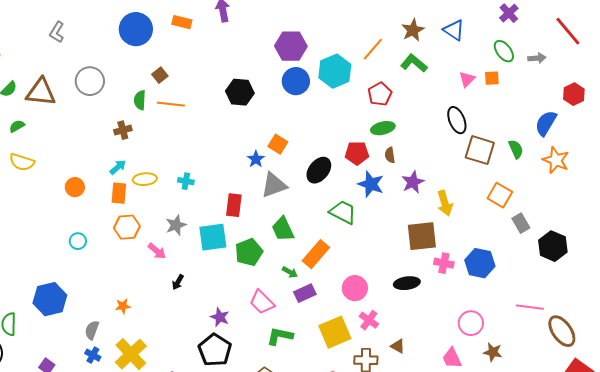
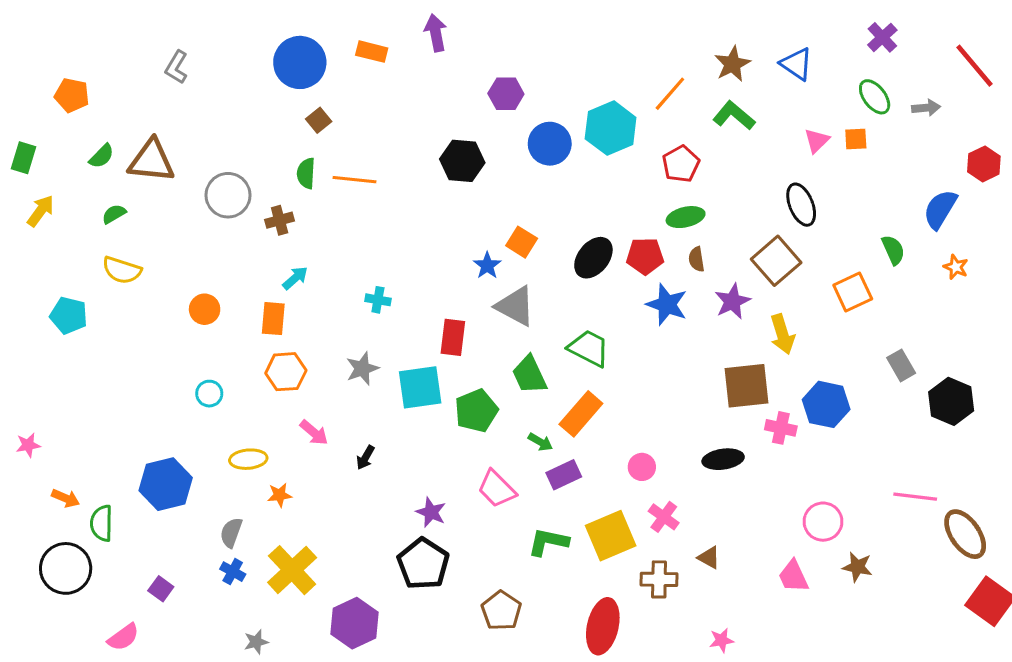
purple hexagon: (291, 46) -> (506, 94), moved, size x0.7
brown square: (160, 75) -> (319, 120), moved
gray circle: (90, 81) -> (228, 195), moved
brown square: (480, 150) -> (776, 261), moved, turned 32
orange star: (556, 160) -> (956, 267), size x0.6
cyan arrow: (118, 167) -> (295, 278), moved
black ellipse: (319, 170) -> (593, 258), moved
yellow ellipse: (145, 179) -> (248, 459), moved
gray triangle: (274, 185) -> (515, 306), turned 48
orange square: (500, 195) -> (853, 292), moved, turned 35
green trapezoid: (343, 212) -> (589, 348), moved
pink arrow: (157, 251) -> (314, 433), moved
blue hexagon: (480, 263) -> (826, 404), moved
pink circle: (355, 288) -> (642, 467), size x0.7
green L-shape: (280, 336) -> (548, 542), moved

